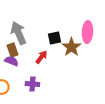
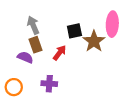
gray arrow: (18, 33) -> (33, 25), size x0.7
brown rectangle: (12, 50) -> (36, 45), moved

